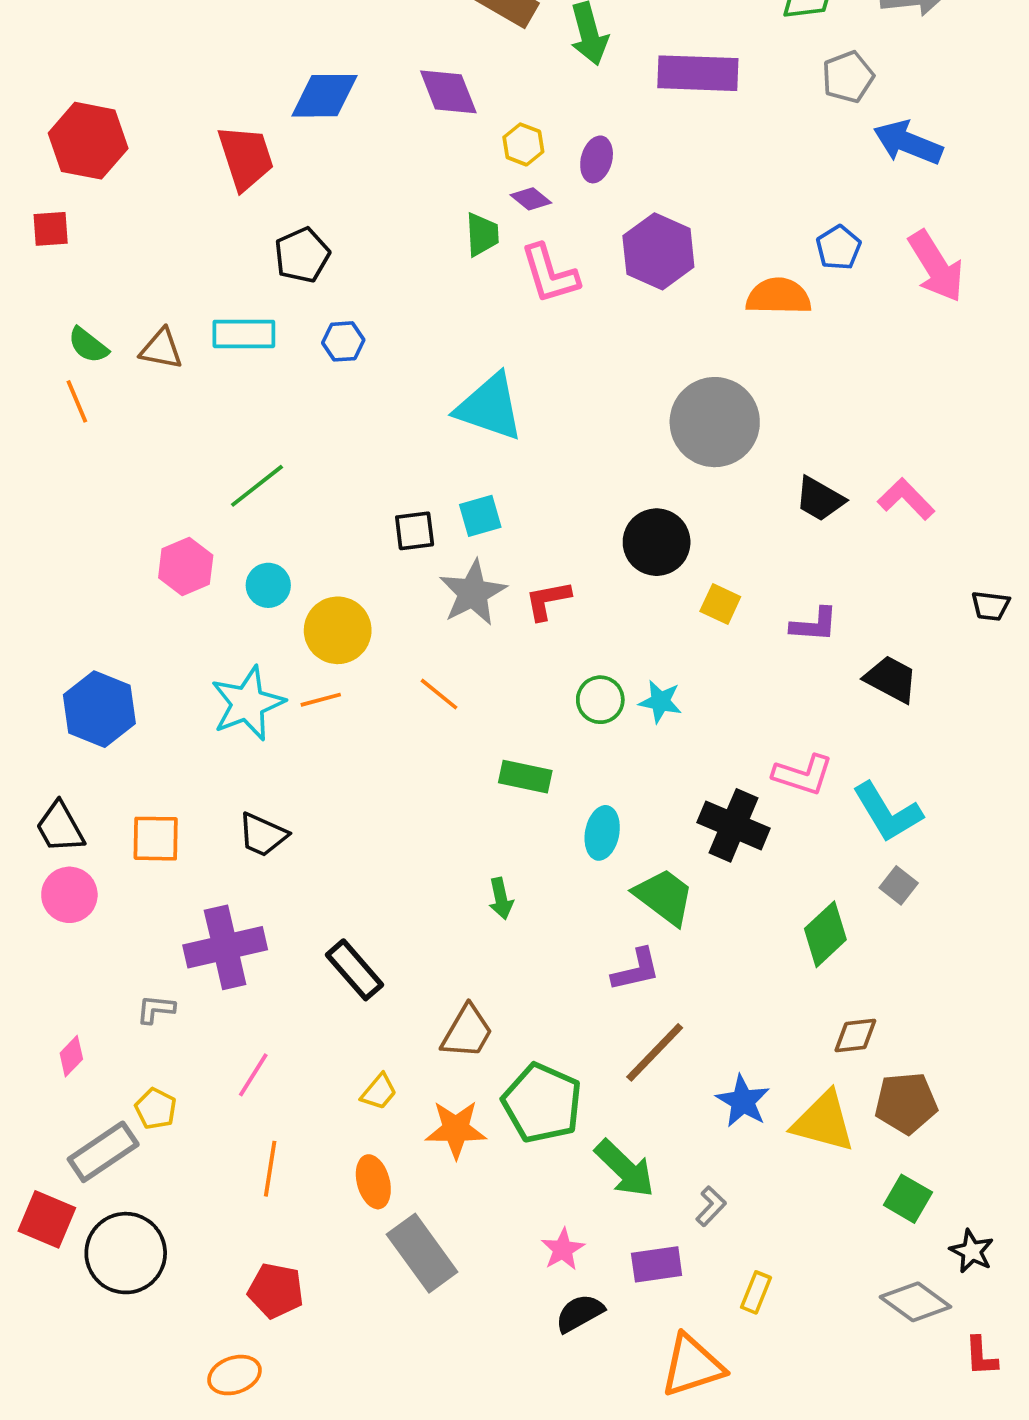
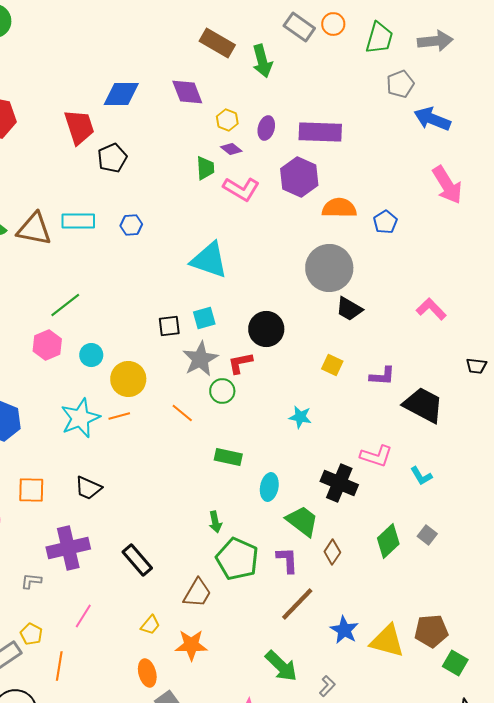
purple rectangle: (698, 73) -> (320, 132), moved
blue pentagon: (839, 248) -> (385, 222), moved
black pentagon: (302, 255) -> (112, 158), moved
pink L-shape: (550, 274) -> (241, 189), turned -42
orange semicircle: (778, 296) -> (339, 208), moved
brown triangle: (161, 349) -> (34, 229), size x1.5
green line: (257, 486) -> (65, 305), moved
black trapezoid: (820, 499) -> (349, 309), moved
black circle: (657, 542) -> (266, 329), moved
black trapezoid: (891, 679) -> (423, 405), size x1.4
green circle: (600, 700) -> (222, 391), moved
cyan L-shape: (887, 812) -> (421, 476), size x0.6
gray square: (899, 885) -> (427, 535), moved
purple L-shape: (636, 970) -> (287, 560), turned -80
brown diamond: (855, 1035) -> (332, 552), moved, turned -50
green pentagon: (542, 1103) -> (237, 559), moved
orange line: (270, 1169) -> (59, 666), moved
green square: (908, 1199) -> (455, 663), moved

